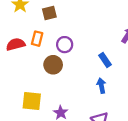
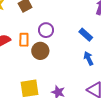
orange rectangle: (37, 39) -> (24, 40), moved

